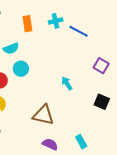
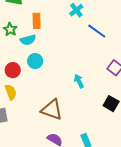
cyan cross: (56, 21) -> (76, 10), moved, turned -32
orange rectangle: (27, 24) -> (37, 21), moved

